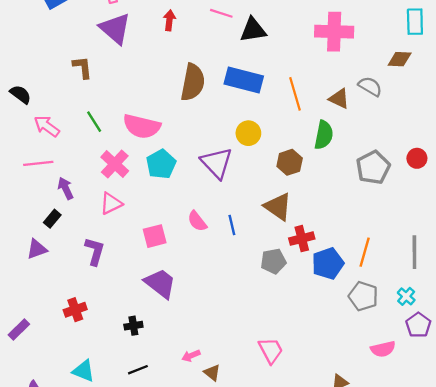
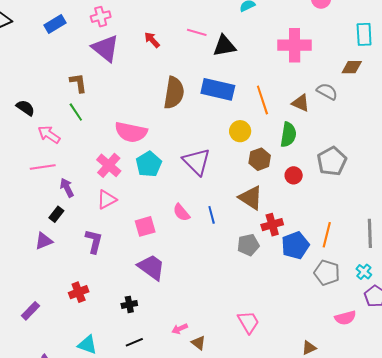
red arrow: (169, 20) -> (152, 40), turned -48
green line: (94, 122) -> (76, 112), moved
yellow circle: (248, 133) -> (240, 131), moved
red circle: (417, 158) -> (294, 175), moved

